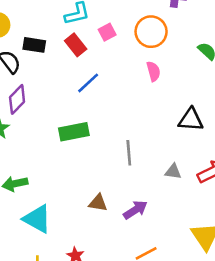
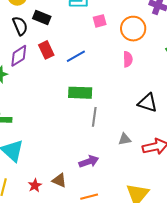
red rectangle: (76, 45) -> (46, 50), moved
green rectangle: (74, 132) -> (80, 93), moved
gray triangle: (173, 172) -> (125, 139), turned -32
brown triangle: (98, 203) -> (59, 180), moved

